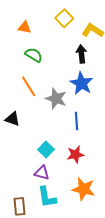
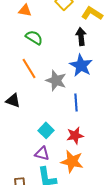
orange star: (84, 189) -> (72, 161), moved

